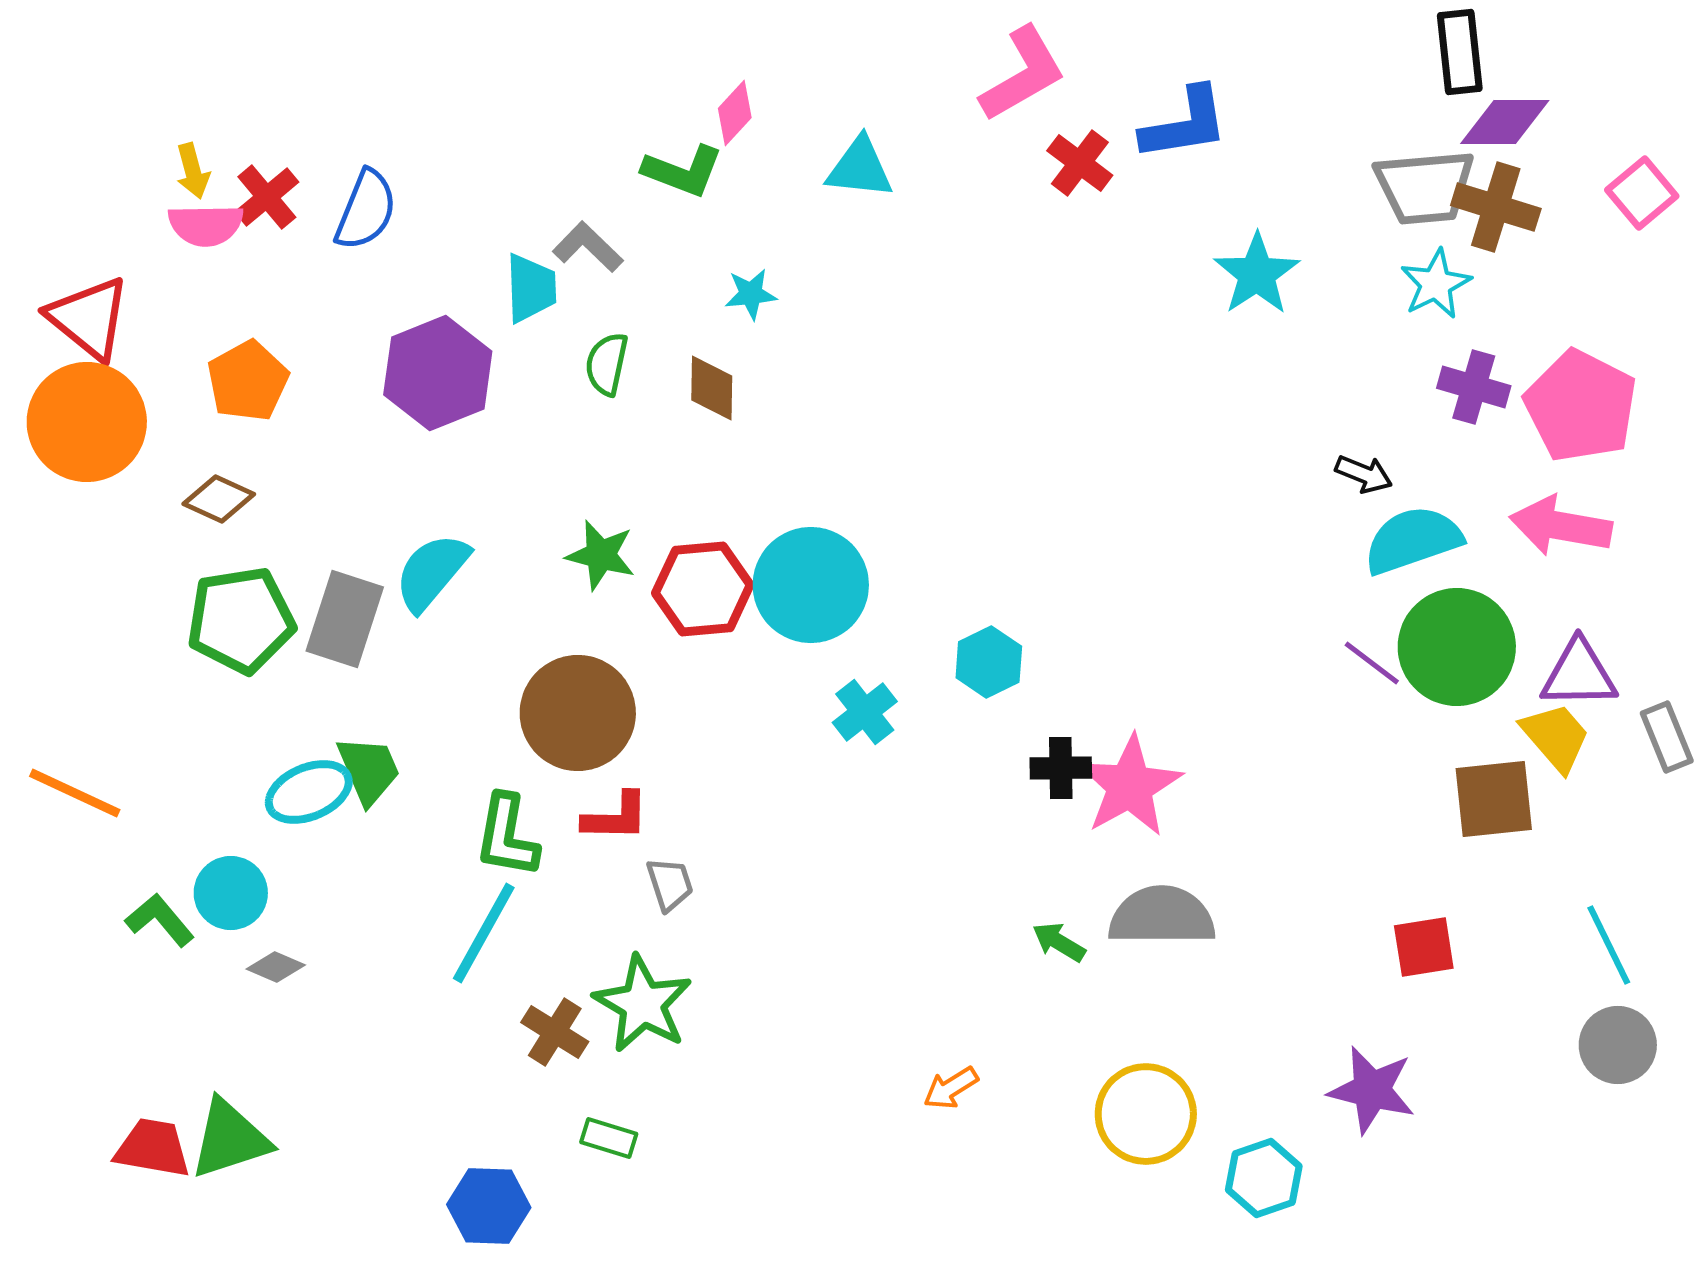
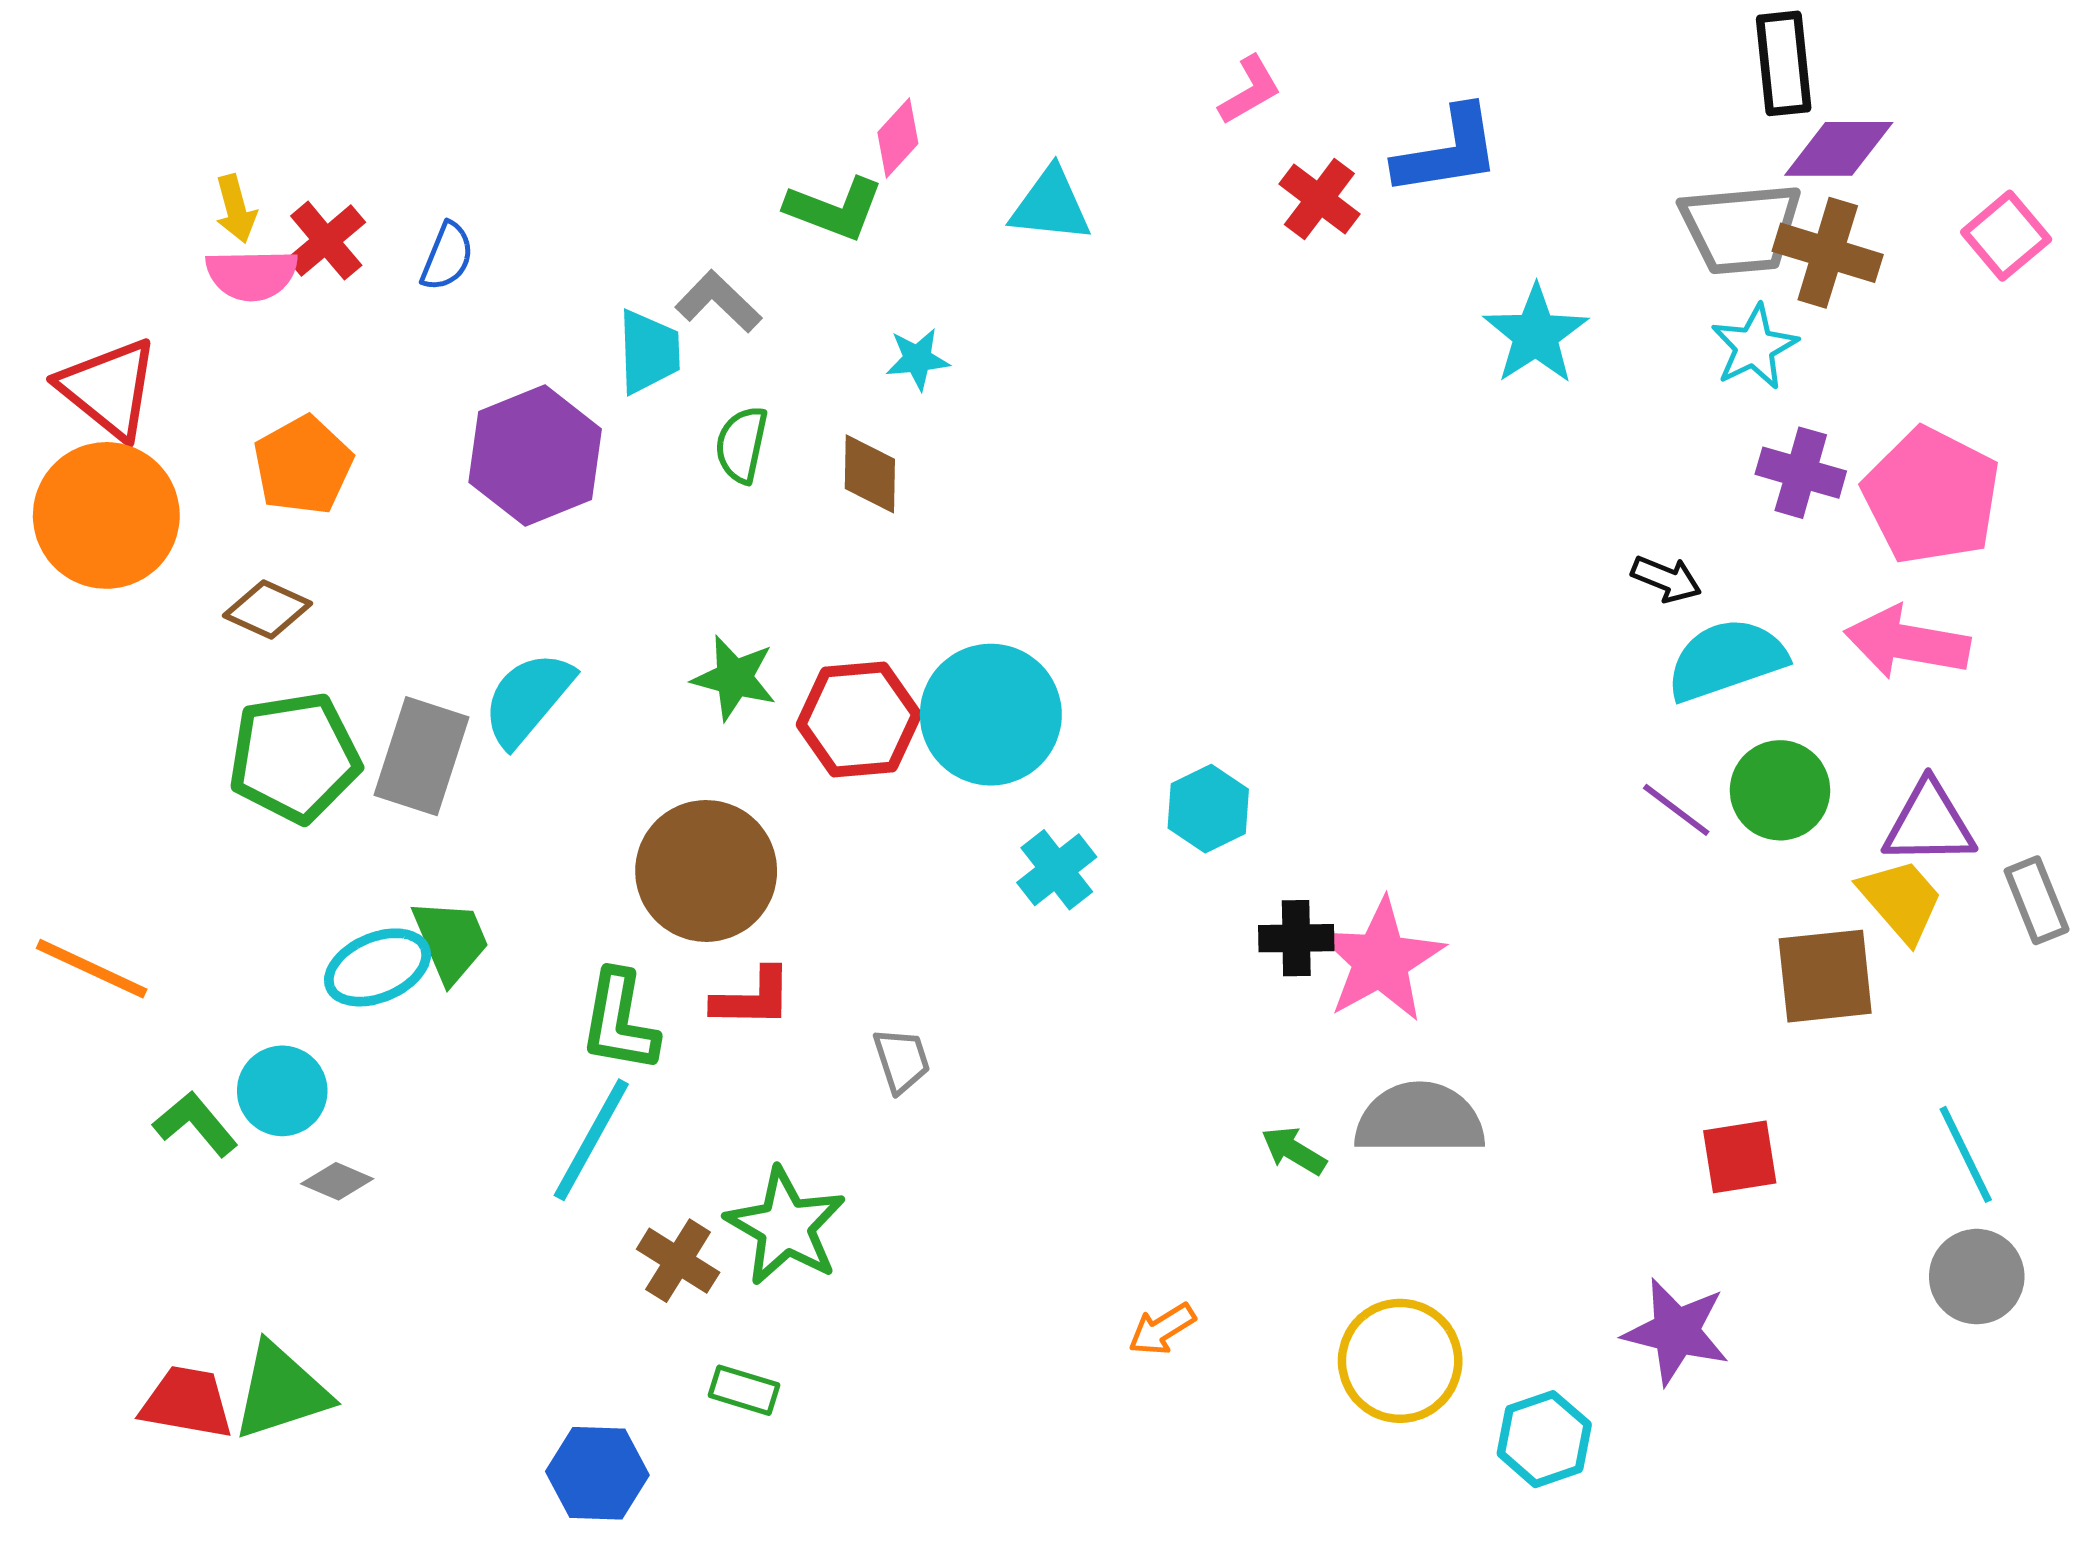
pink L-shape: (1023, 74) -> (1250, 90), size x0.6
blue semicircle: (366, 210) -> (447, 256), size x0.7
green circle: (1457, 647) -> (1780, 790), size x0.7
gray trapezoid: (670, 884) -> (902, 1060), moved

